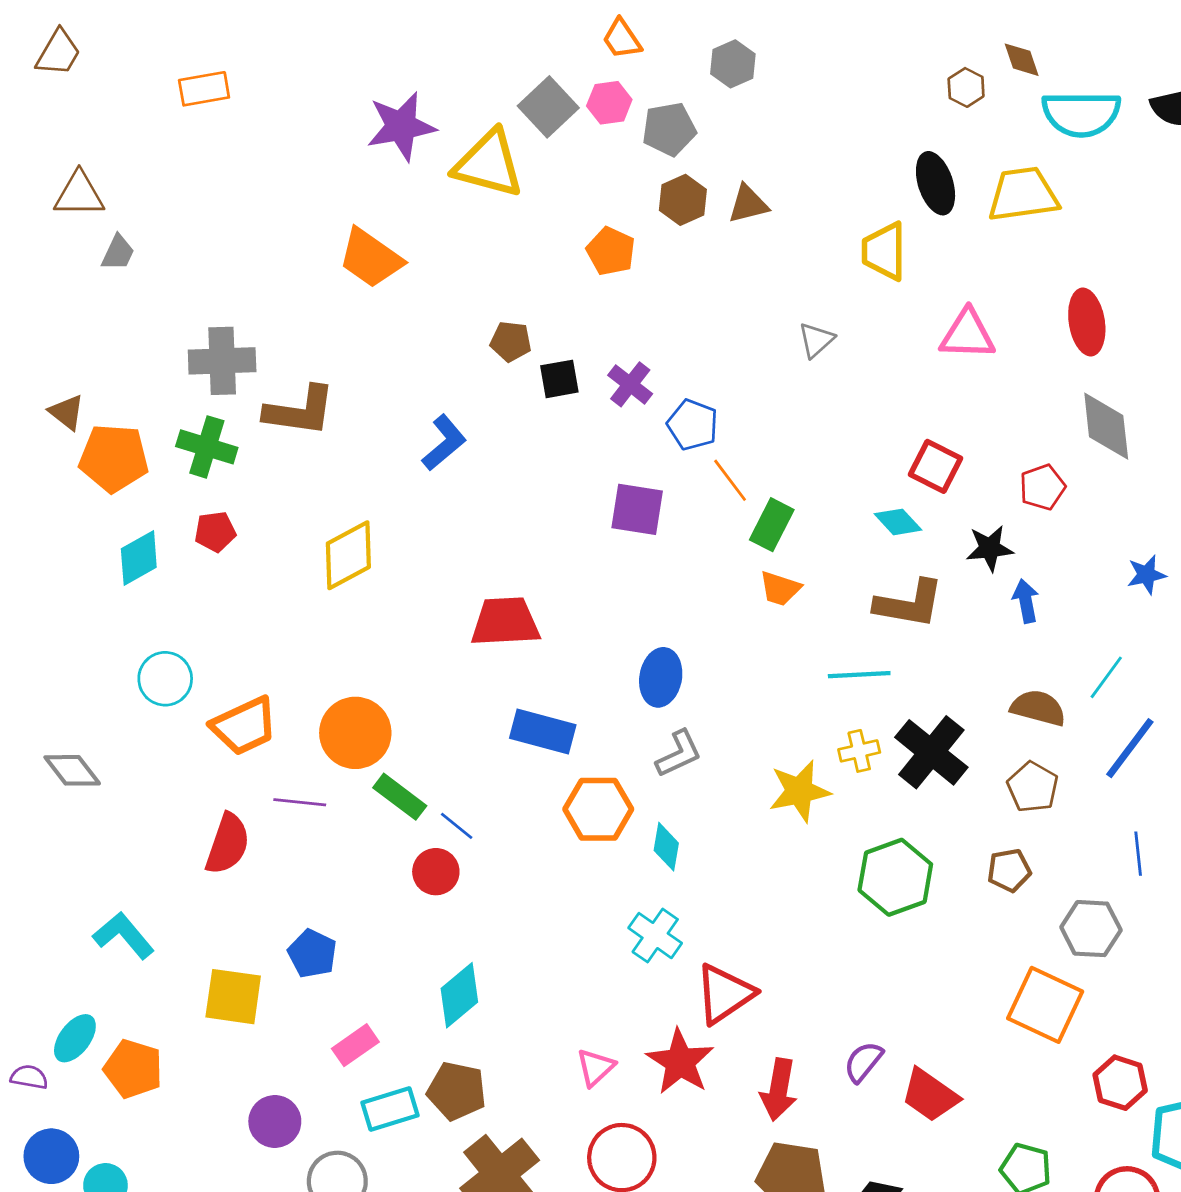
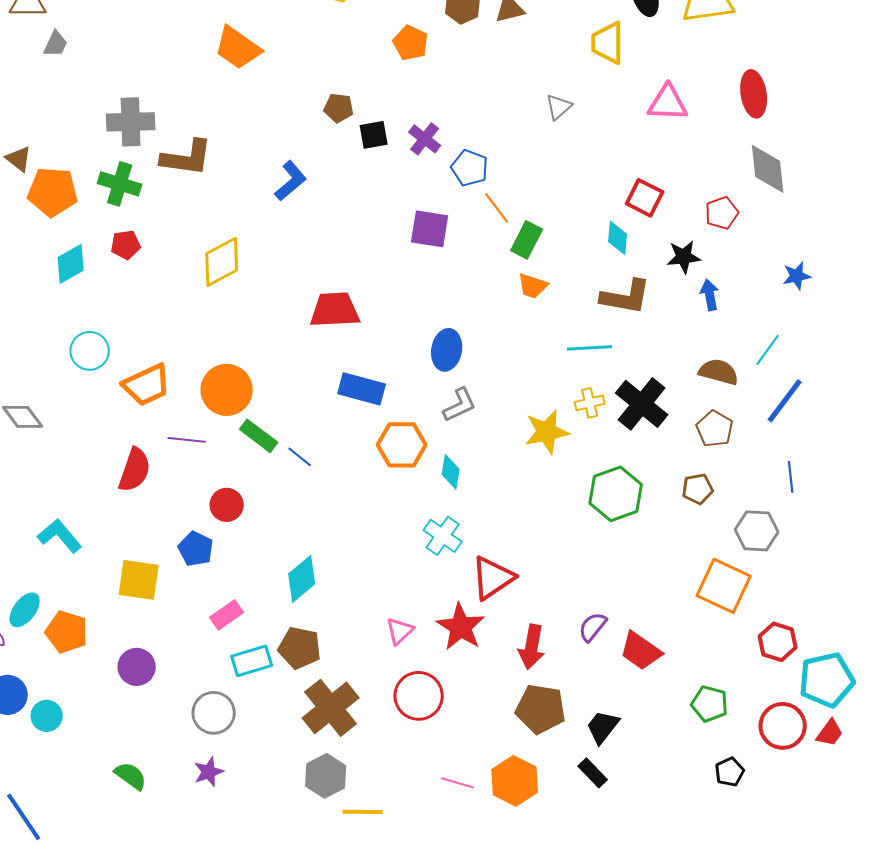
cyan diamond: (898, 522) -> (618, 238), turned 48
red circle: (436, 872) -> (227, 505), moved
purple circle: (275, 1122) -> (137, 667), moved

